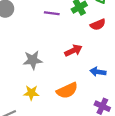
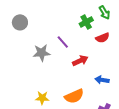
purple line: (52, 13) -> (63, 42), moved, turned 40
gray star: (33, 60) -> (42, 53), moved

